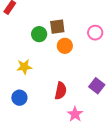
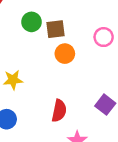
green circle: (39, 34) -> (31, 22), moved

